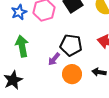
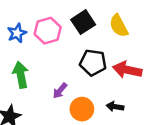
black pentagon: (71, 45) -> (93, 62), moved

